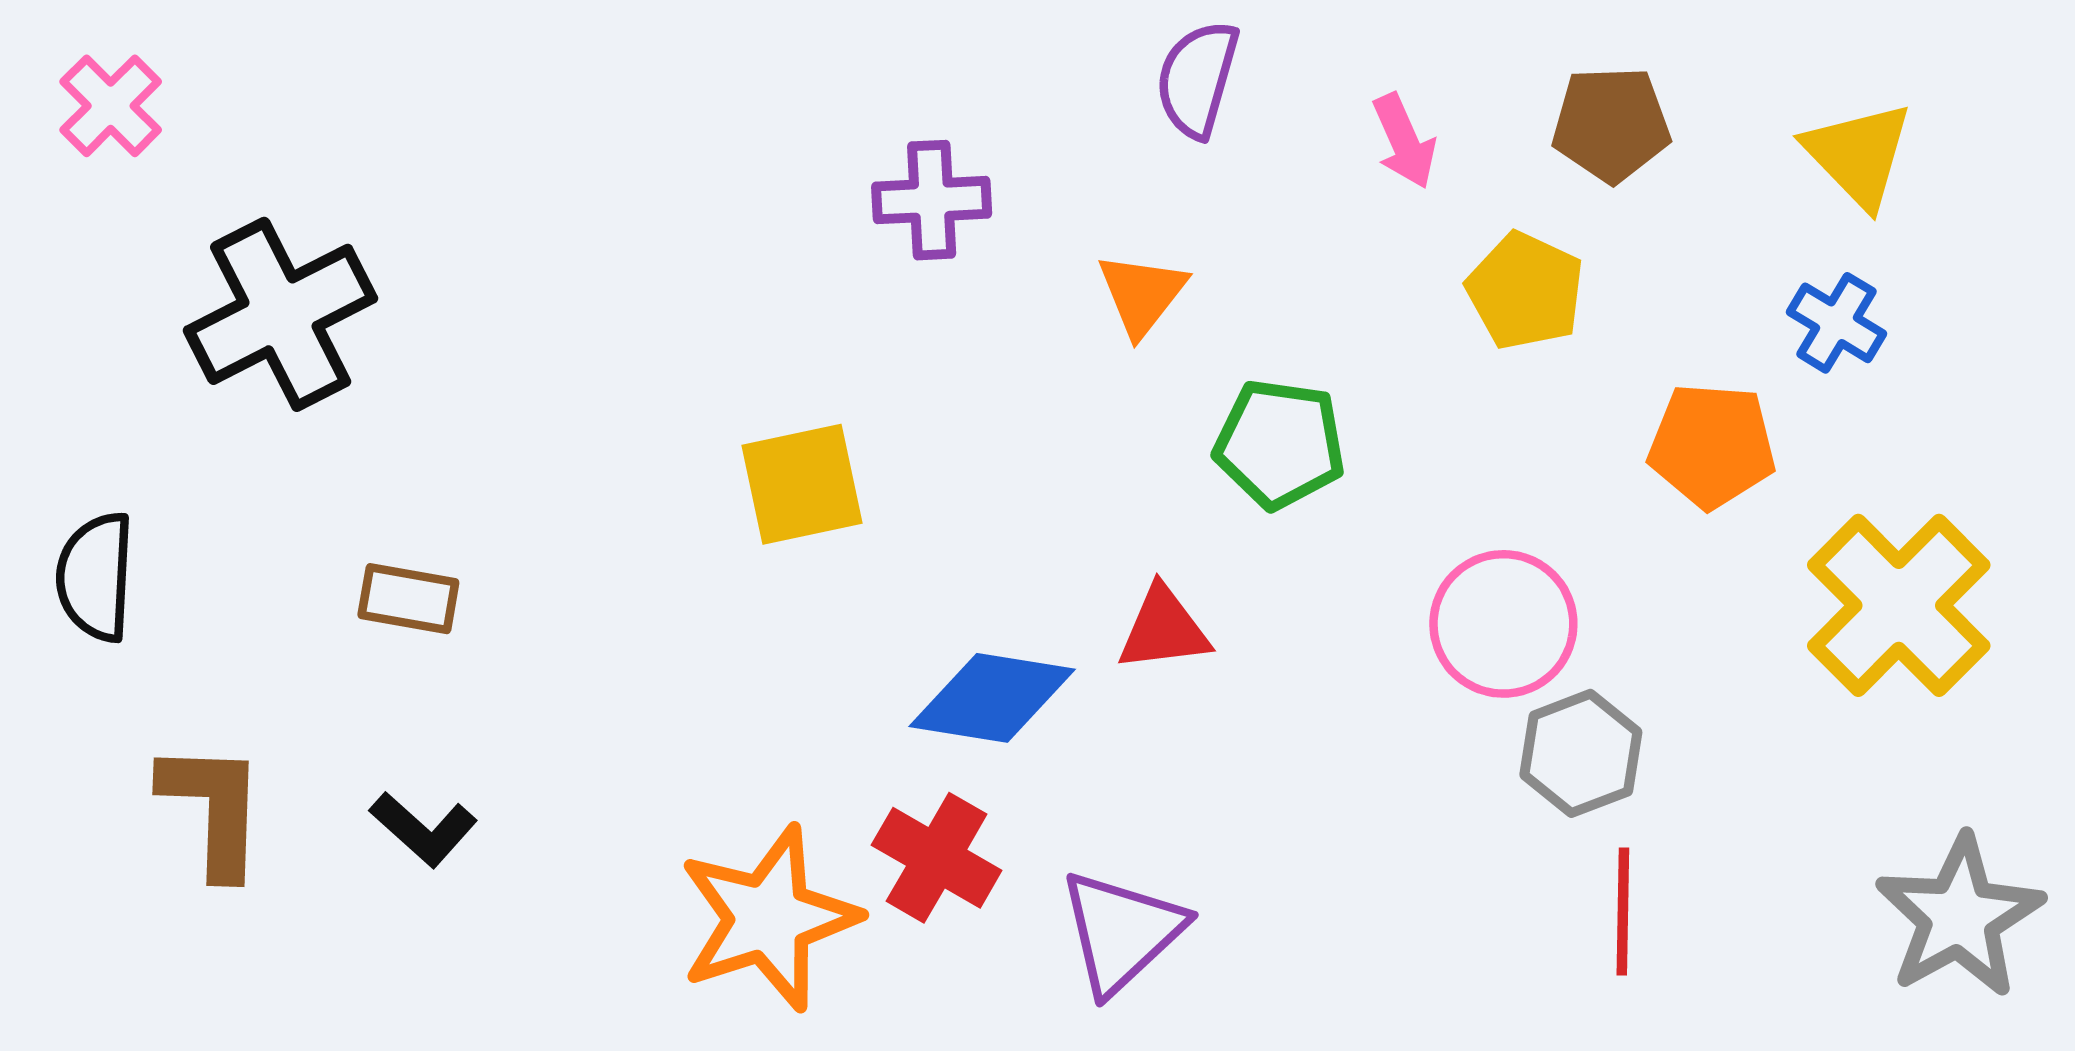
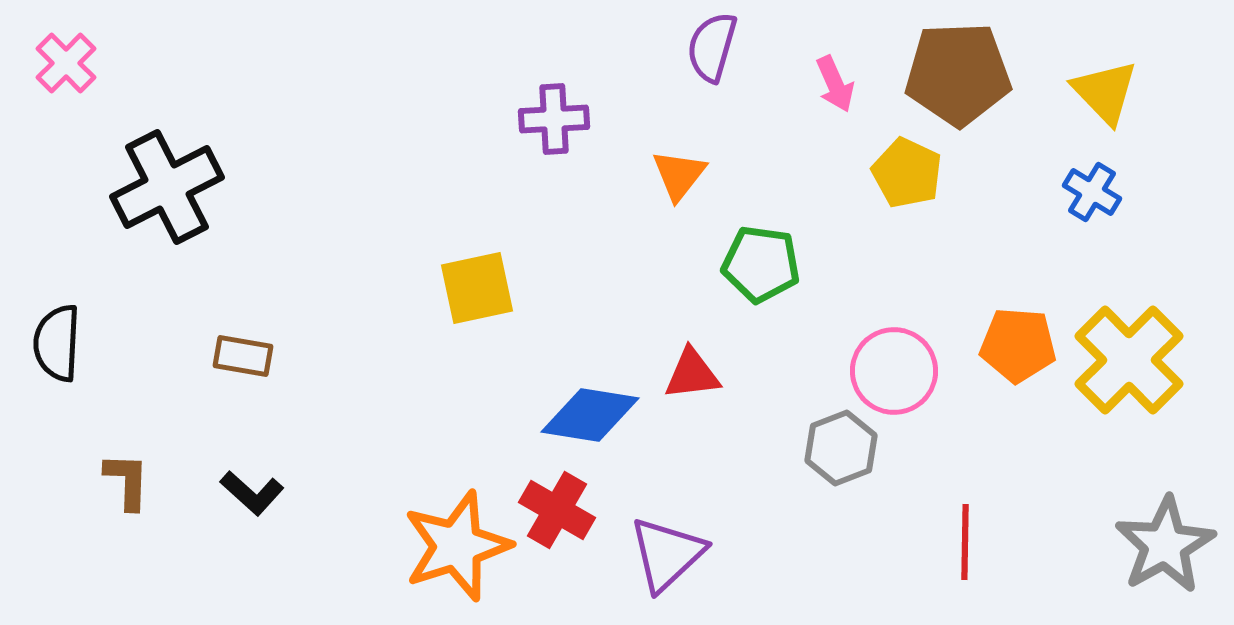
brown pentagon: (1611, 124) -> (958, 74), size x1.5
orange pentagon: (1712, 446) -> (1018, 345), moved
gray hexagon: (1581, 753) -> (841, 448), moved
brown L-shape: (213, 809) -> (127, 481), size x0.7

